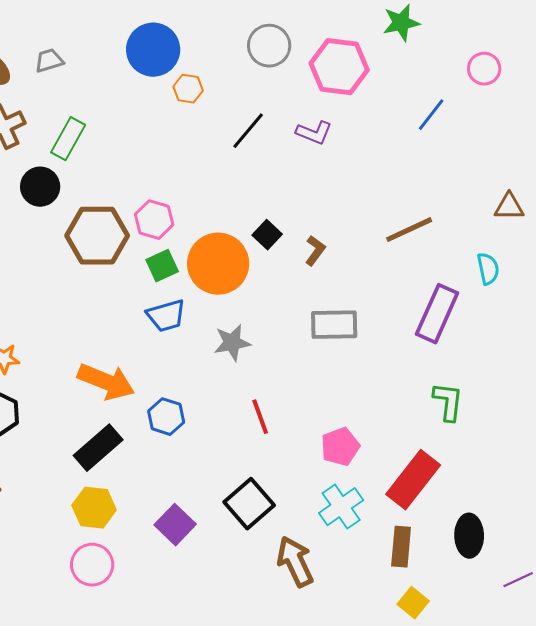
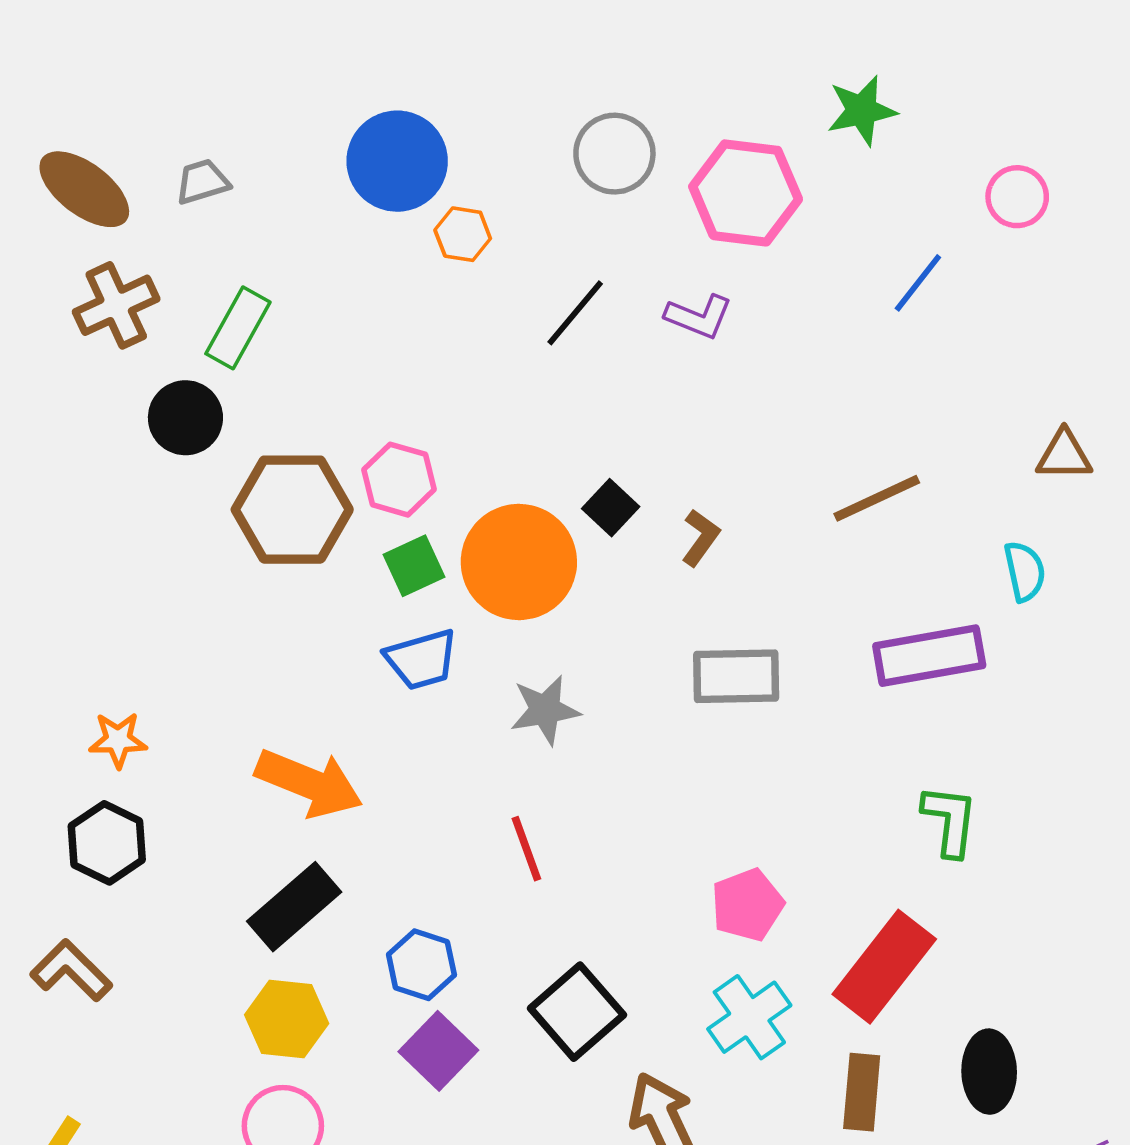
purple rectangle: (437, 314) -> (929, 656), turned 56
blue hexagon: (166, 417) -> (421, 965), moved
red line: (260, 417) -> (526, 849), moved

